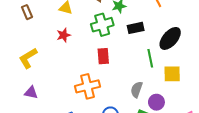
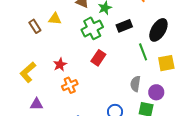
brown rectangle: (27, 12) -> (35, 26), moved
red star: (64, 35) -> (60, 65), moved
red rectangle: (103, 56) -> (98, 58), turned 49
orange cross: (88, 86) -> (70, 85), moved, size x0.7

